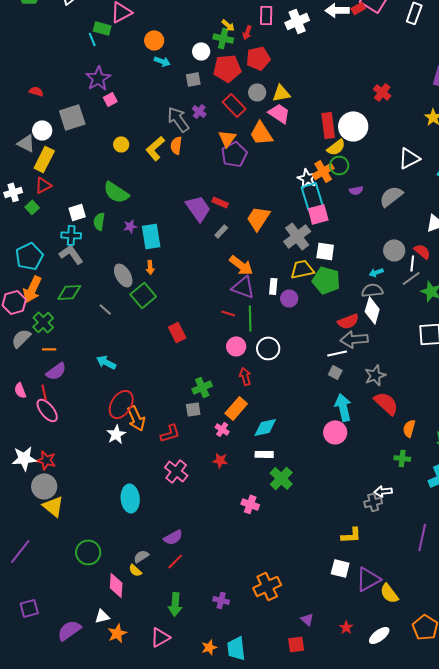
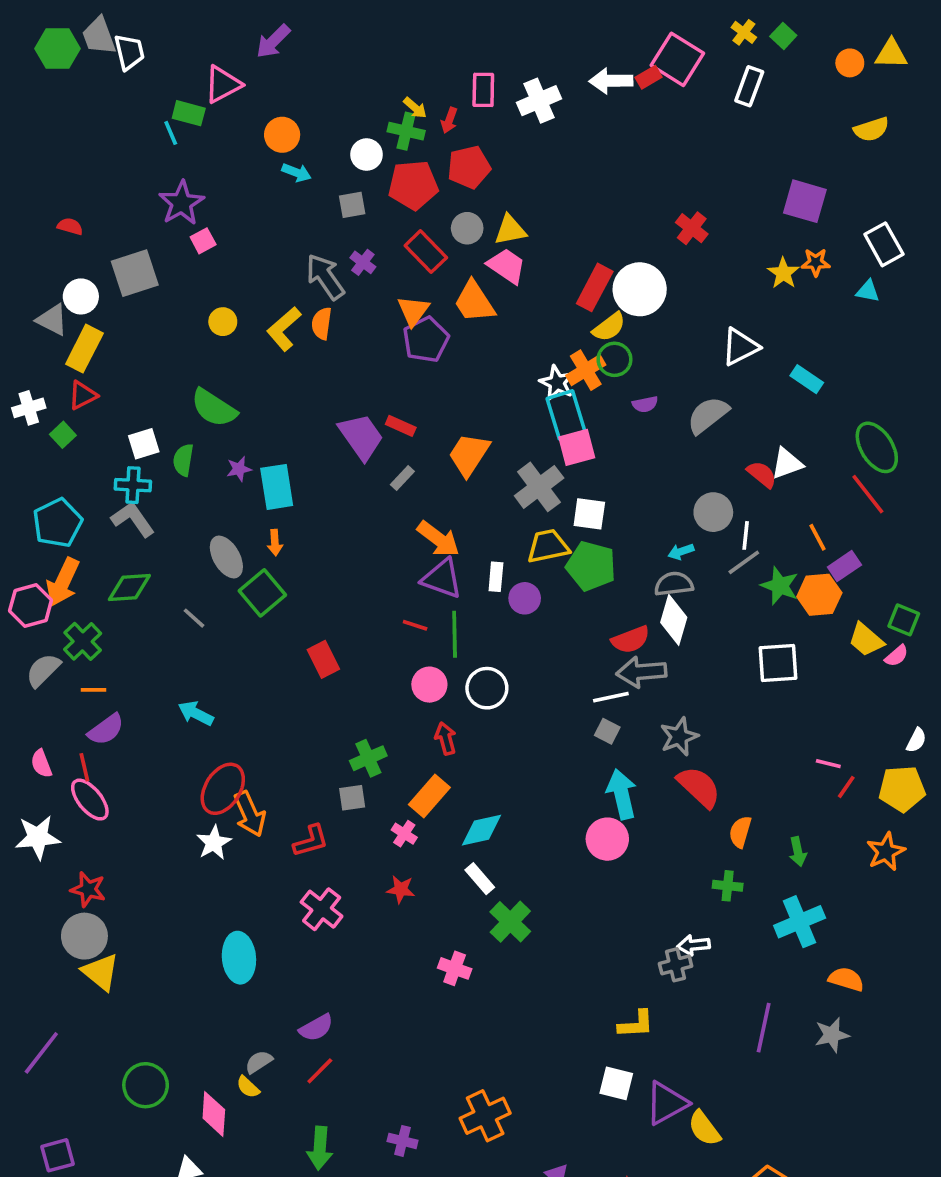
red rectangle: (328, 125) -> (595, 287), turned 35
red semicircle: (422, 251) -> (762, 474), moved
white rectangle: (264, 454) -> (480, 879), turned 48
white star: (24, 458) -> (38, 837), moved
green circle: (88, 552) -> (146, 1085), moved

